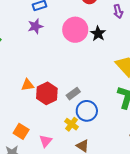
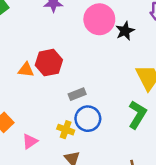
red hexagon: (47, 93) -> (49, 63), moved
yellow cross: (72, 124) -> (66, 130), turned -32

